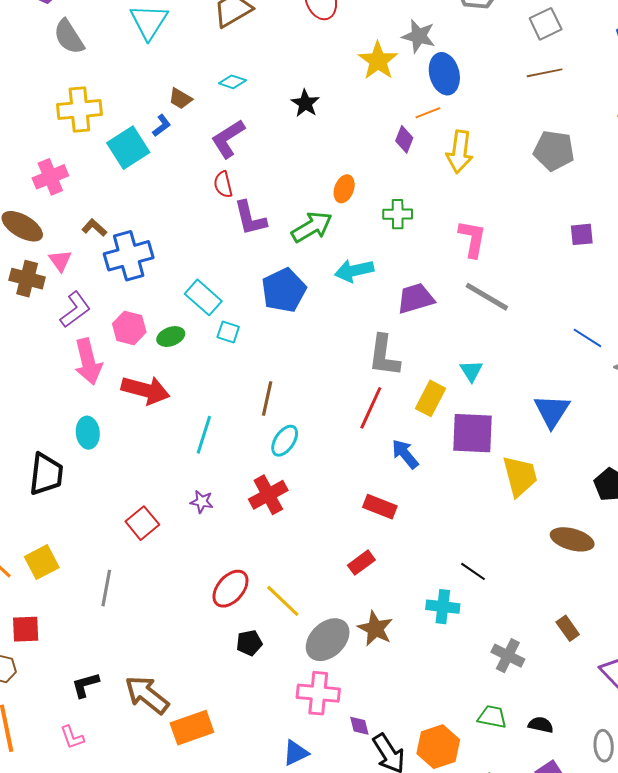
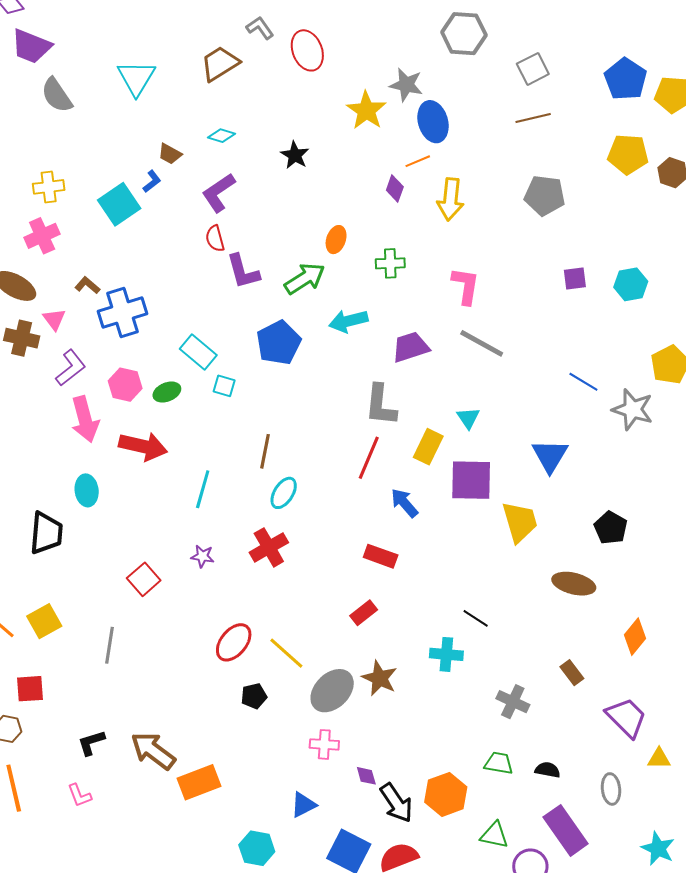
yellow cross: (79, 110) -> (49, 187), moved, size x0.7
pink cross: (318, 693) -> (324, 744), size x0.7

